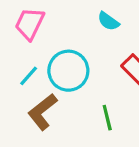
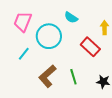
cyan circle: (68, 71) -> (49, 36), moved
brown L-shape: (42, 112) -> (47, 76), moved

